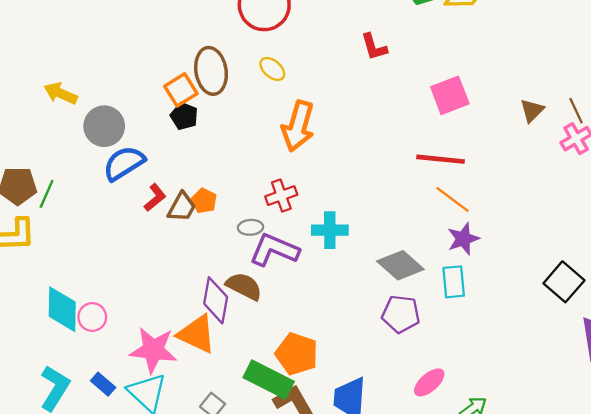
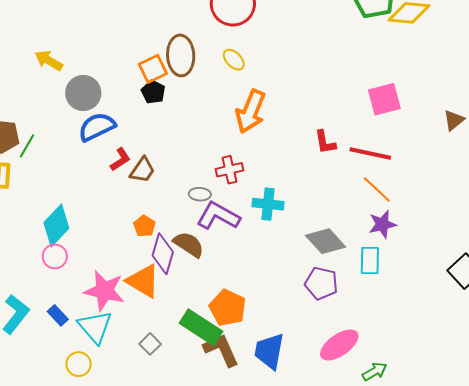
red L-shape: (374, 47) -> (325, 142), moved
orange pentagon: (204, 201) -> (144, 226), moved
cyan diamond: (62, 309) -> (56, 225), moved, turned 36
pink ellipse: (429, 382) -> (339, 345), size x1.4

